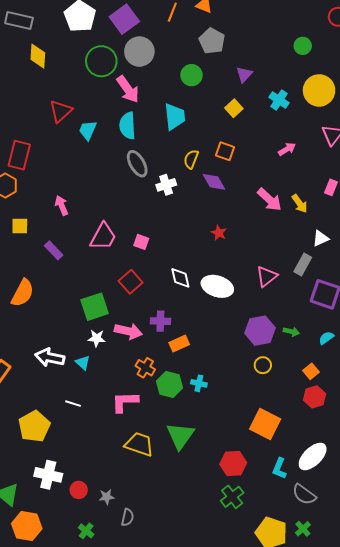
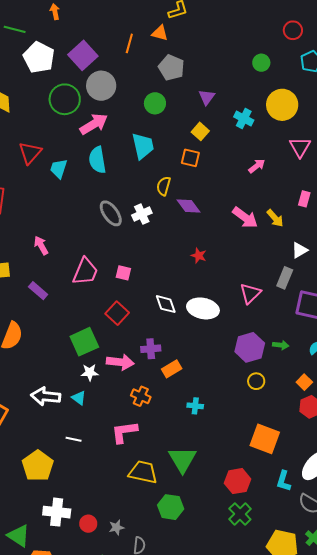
pink arrow: (128, 89) -> (94, 124), turned -80
orange square: (225, 151) -> (190, 158), moved
gray ellipse: (137, 164) -> (111, 213), moved
green hexagon: (169, 384) -> (171, 507), moved

